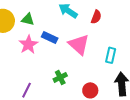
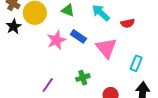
red semicircle: (96, 17) -> (128, 23), turned 48
green triangle: (28, 19) -> (68, 10), moved

